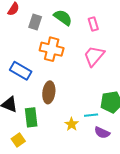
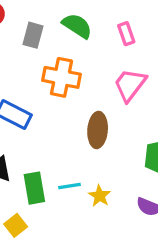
brown ellipse: (49, 92) -> (98, 130), moved
cyan line: (91, 115) -> (70, 186), moved

